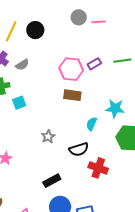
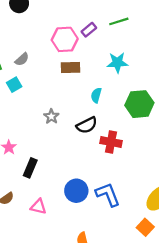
gray semicircle: (22, 65) -> (22, 59), moved
cyan star: (115, 108) -> (117, 63), moved
black rectangle: (52, 181) -> (30, 168), moved, turned -30

